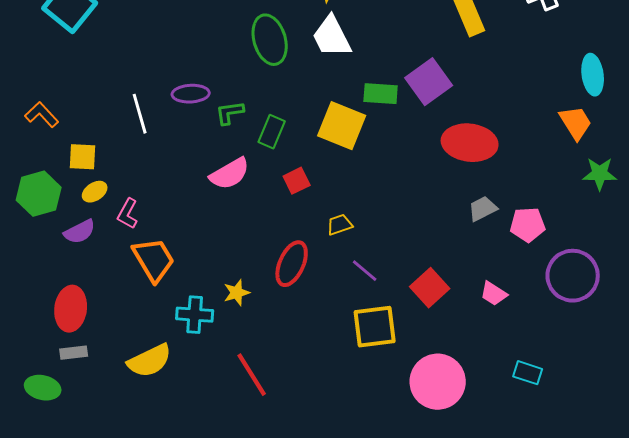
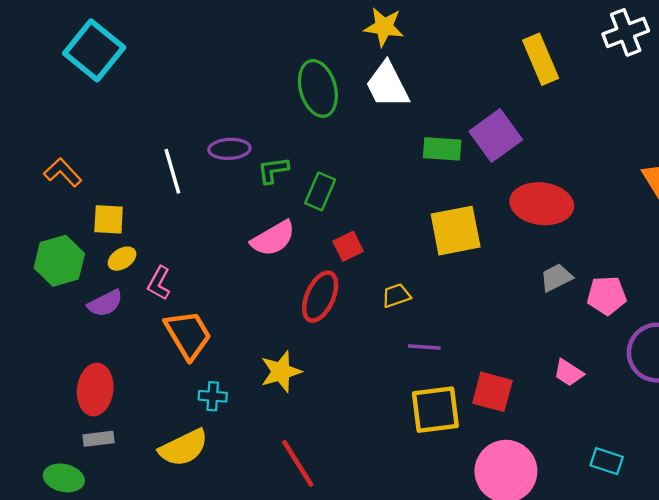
yellow square: (342, 126) -> (456, 231), moved, turned -33
red ellipse: (292, 264) -> (320, 297), moved
purple line: (365, 271) -> (424, 347), turned -36
red square: (430, 288) -> (492, 392), moved, turned -33
yellow star: (237, 293) -> (281, 372), size x1.4
cyan cross: (195, 315) -> (213, 396), moved, size x0.7

